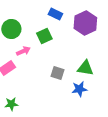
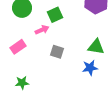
pink arrow: (23, 51) -> (42, 30), moved
gray square: (57, 73) -> (57, 52), moved

